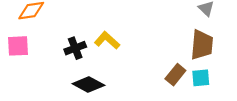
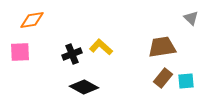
brown trapezoid: (202, 45) -> (162, 47), moved, turned -104

